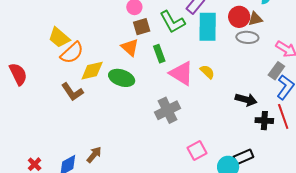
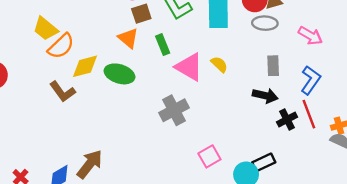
gray rectangle: (276, 71) -> (273, 66), moved, turned -36
black cross: (264, 121) -> (287, 119), turned -30
brown arrow: (94, 155) -> (90, 164), size x1.5

